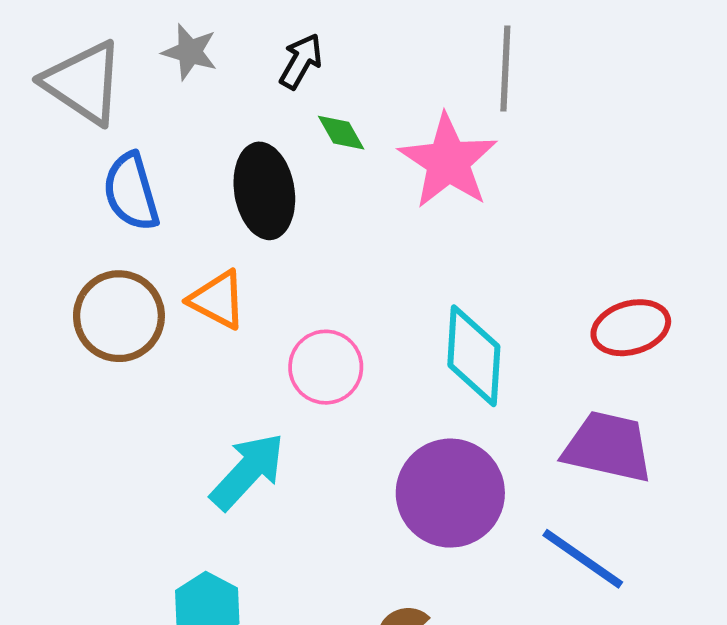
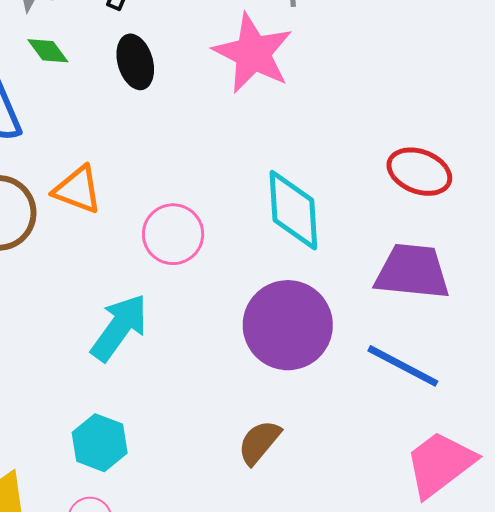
green diamond: (341, 133) -> (48, 51), moved
black ellipse: (264, 191) -> (135, 62), moved, size x0.7
red ellipse: (631, 328) -> (419, 172), turned 44

